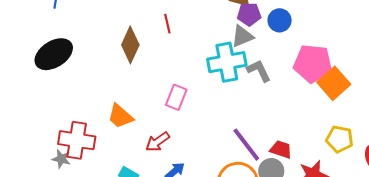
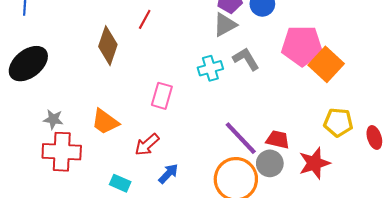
red line: (167, 24) -> (145, 19), turned 48
cyan cross: (227, 62) -> (210, 68), moved, size x0.6
gray star: (61, 159) -> (53, 119), moved

